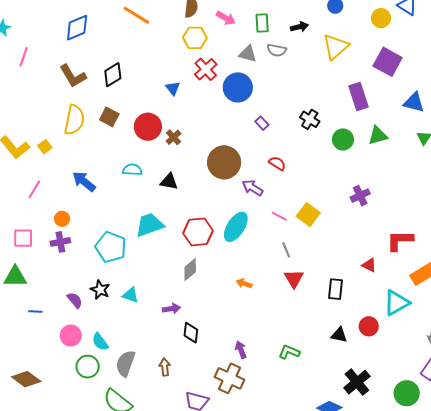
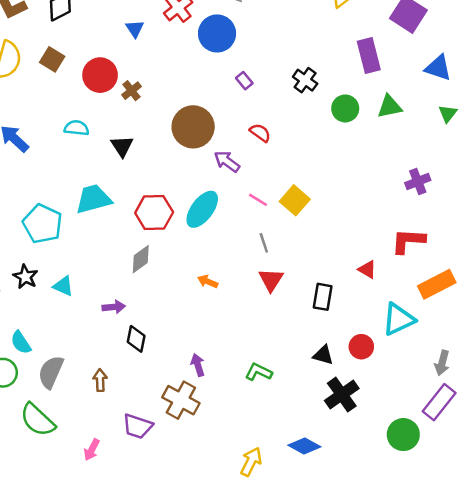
black triangle: (169, 182) -> (122, 146), turned 42
purple cross: (360, 196) -> (418, 182), moved
black cross: (357, 382) -> (342, 395), moved

